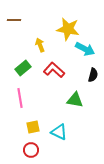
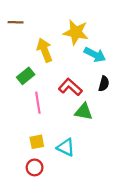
yellow arrow: (40, 45) -> (45, 50), size x1.5
red L-shape: (54, 70) -> (70, 87), moved
pink line: (20, 98) -> (38, 103), moved

